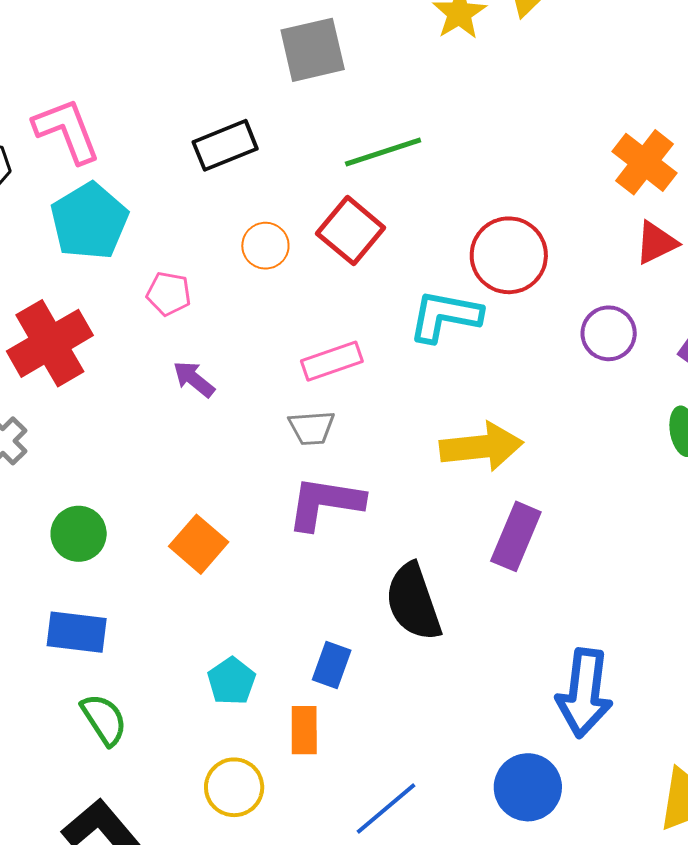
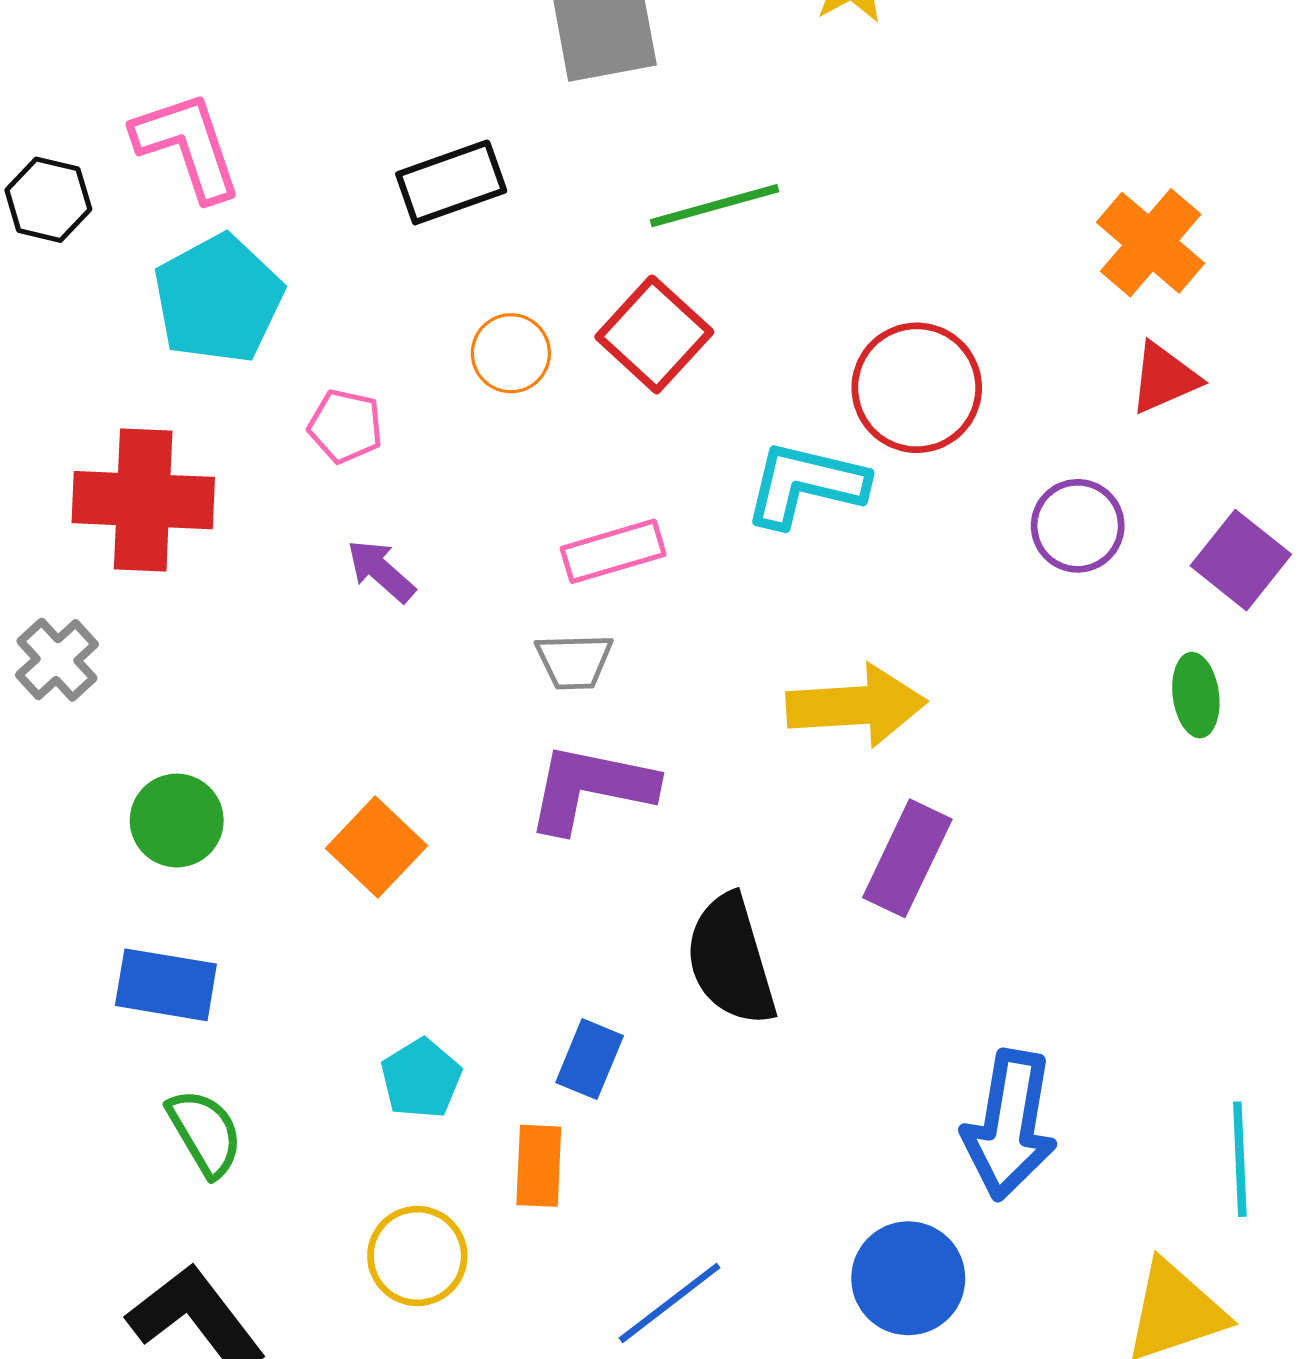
red cross: (50, 343) -> (143, 500), turned 30

